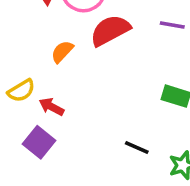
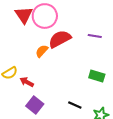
orange semicircle: (62, 52) -> (42, 51), moved
purple square: (39, 142) -> (35, 105), moved

